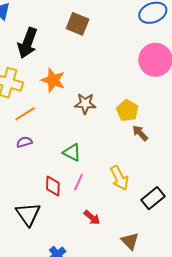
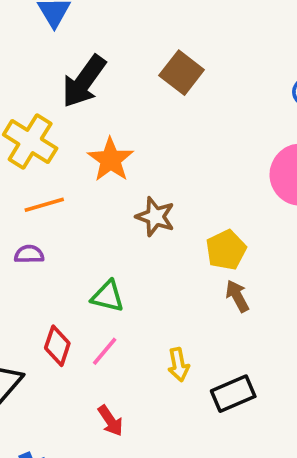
green triangle: (72, 152) -> (108, 296), turned -30
yellow arrow: (119, 178) -> (178, 365), size x0.7
black rectangle: (153, 198) -> (233, 394), moved

